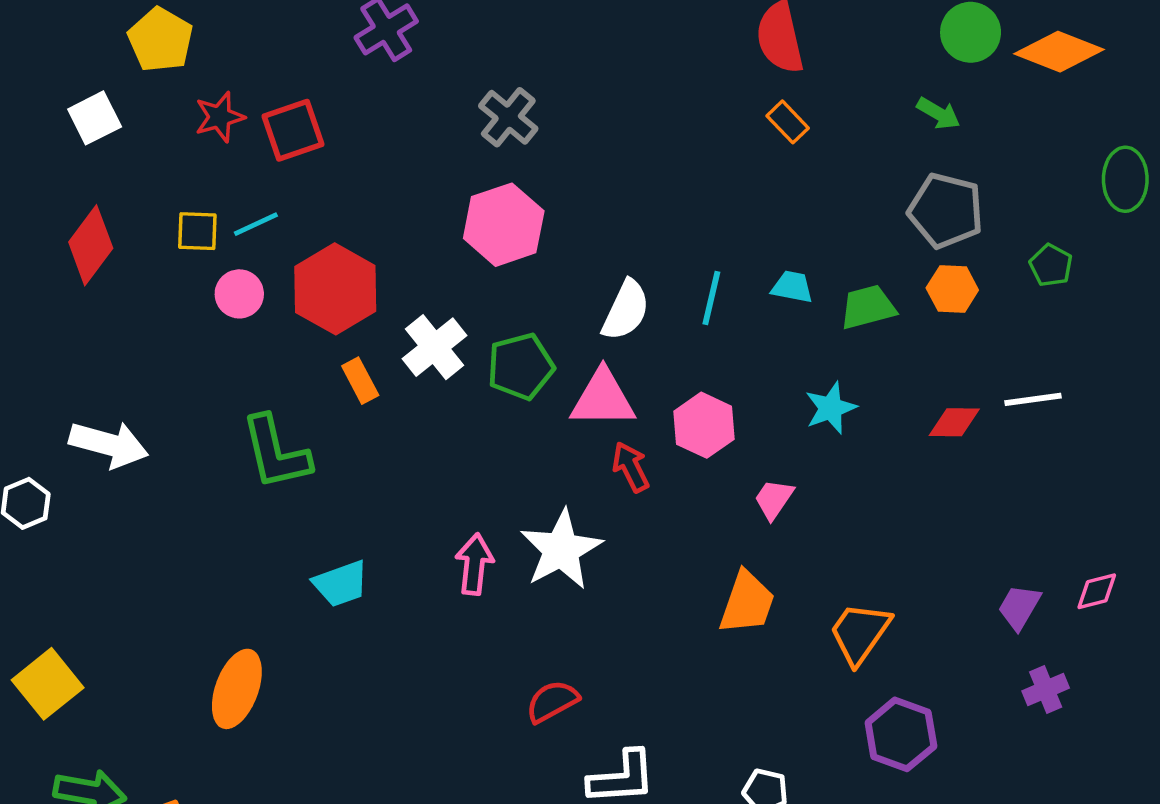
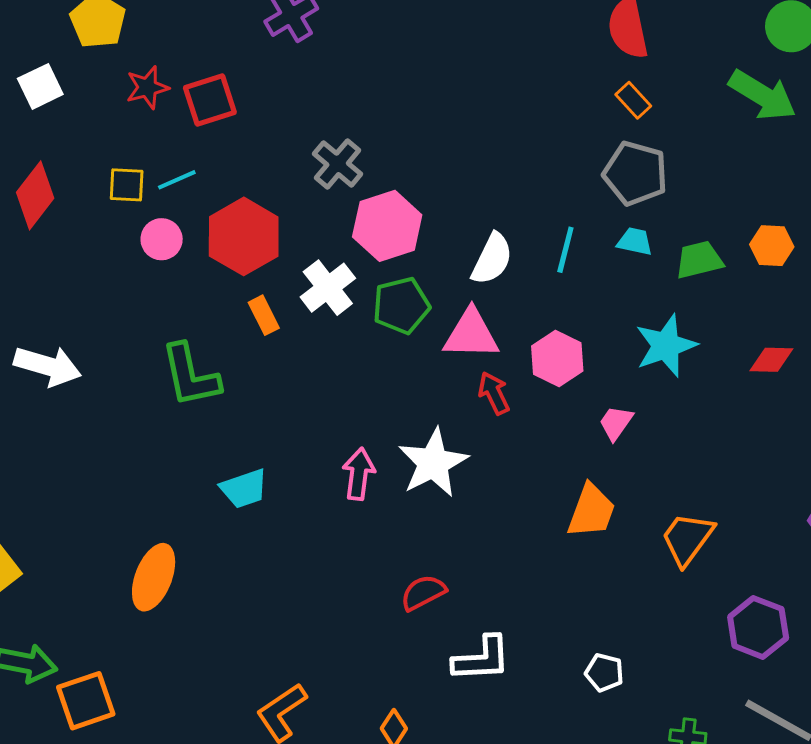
green arrow: (938, 113) -> (762, 95), size x1.8
gray cross: (508, 117) -> (338, 164), moved
gray pentagon: (946, 211) -> (635, 173), moved
pink hexagon: (504, 225) -> (387, 226), moved
cyan star: (831, 408) -> (666, 346), size x1.4
purple hexagon: (901, 734) -> (758, 627), moved

